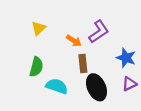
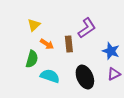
orange arrow: (74, 41) -> (47, 44), moved
brown rectangle: (83, 63) -> (69, 44), moved

